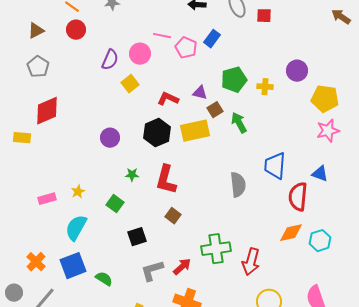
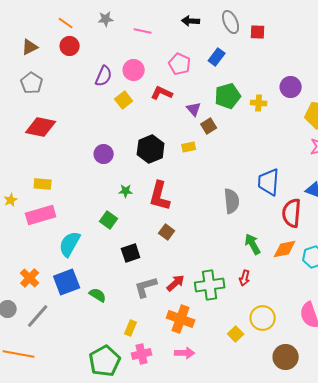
pink line: (162, 36) -> (143, 31), moved
blue rectangle: (212, 39) -> (217, 57), moved
purple triangle: (200, 93) -> (194, 109), turned 35
red L-shape: (168, 99) -> (162, 93), moved
red diamond: (47, 111) -> (41, 127), turned 36
green arrow: (239, 123) -> (253, 244), moved
yellow rectangle: (195, 131) -> (189, 147), size x0.5
yellow rectangle: (22, 138) -> (43, 184), moved
yellow star: (78, 192) -> (11, 200), moved
pink rectangle: (47, 199) -> (41, 215), size x1.6
green cross: (216, 249) -> (210, 285), moved
red arrow: (251, 262) -> (245, 278), size x0.6

